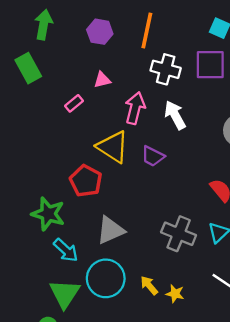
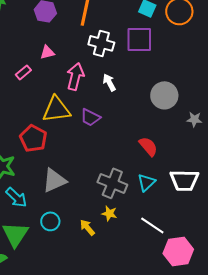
white arrow: (175, 115) -> (109, 82), size x0.7
yellow triangle: (113, 147) -> (56, 109), turned -40
cyan circle: (106, 278) -> (50, 221), size x0.6
yellow star: (175, 294) -> (109, 213), moved

